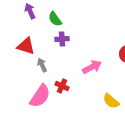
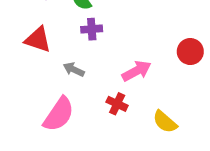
gray arrow: (42, 65) -> (74, 69), moved, turned -40
red cross: (62, 86) -> (117, 104), moved

